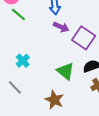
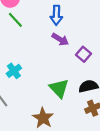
purple square: (84, 38) -> (84, 54), size x0.6

